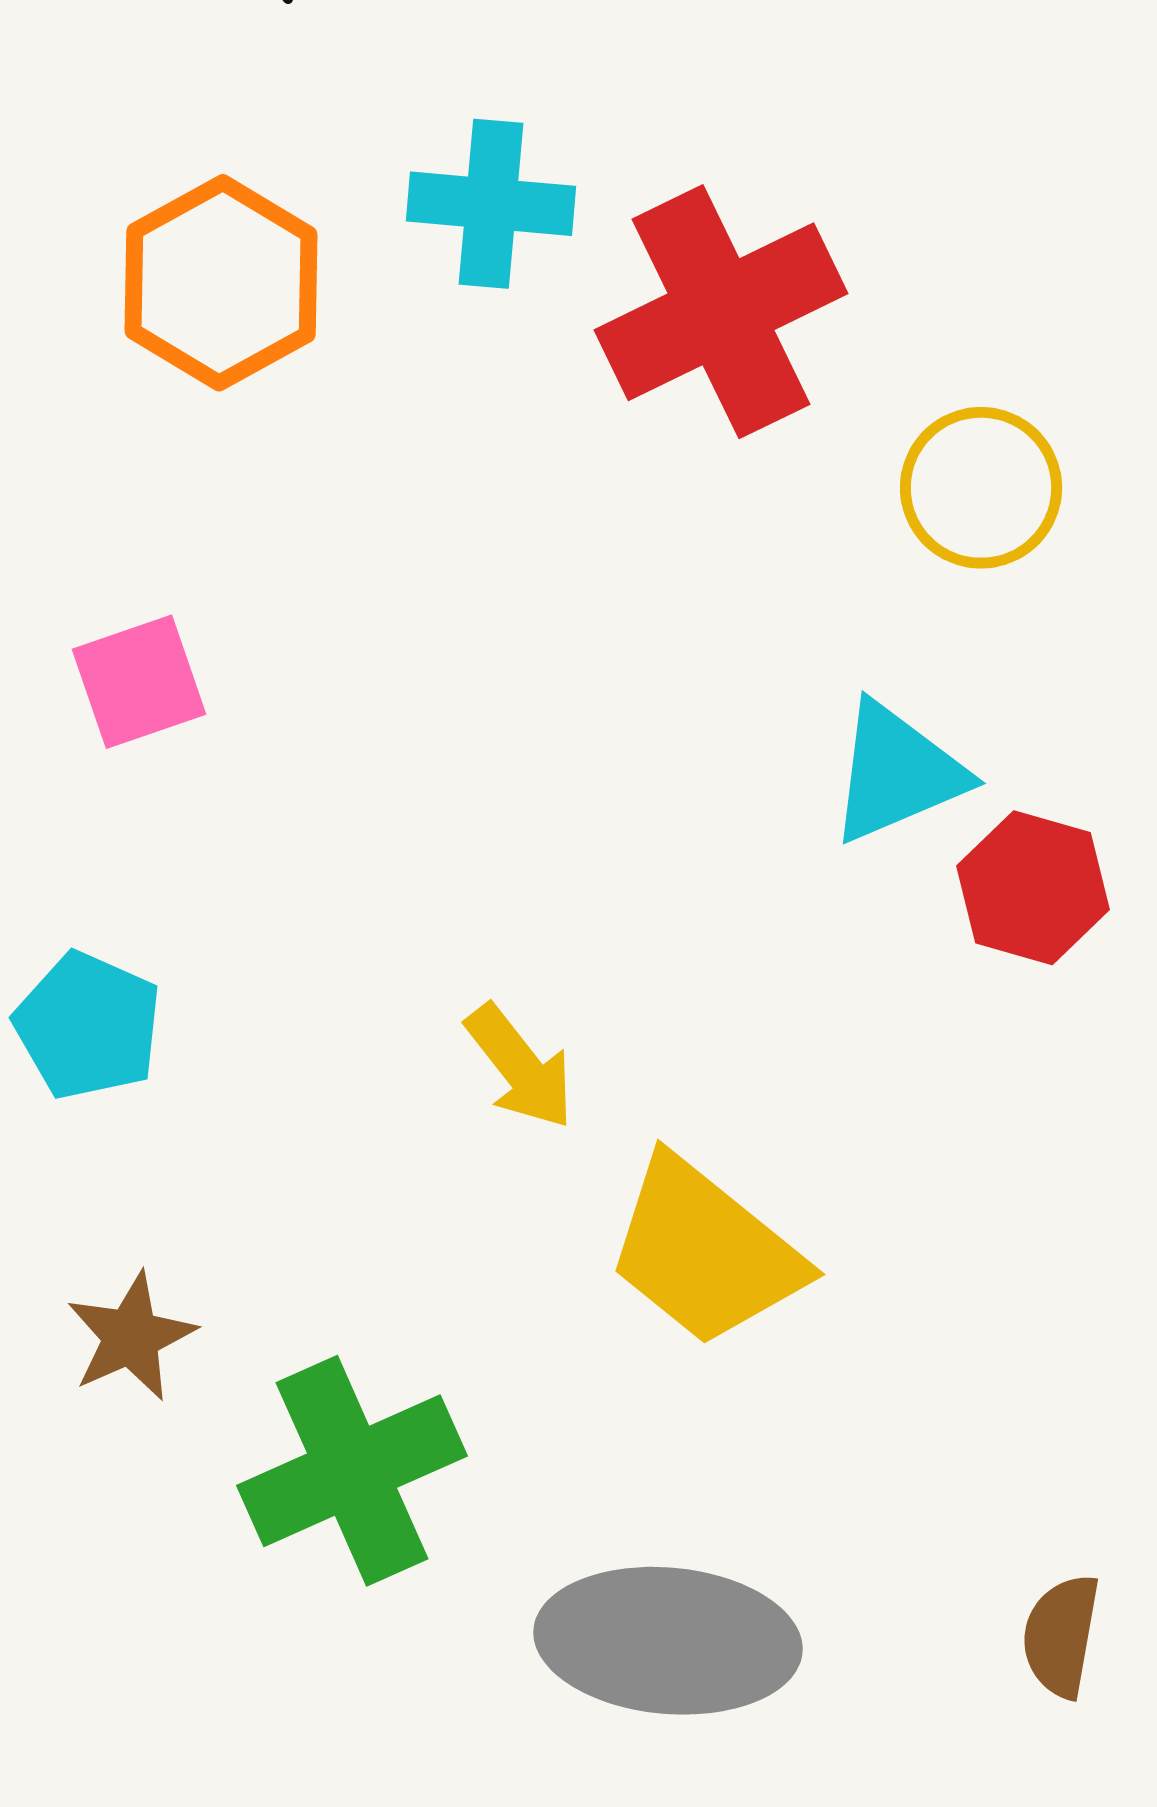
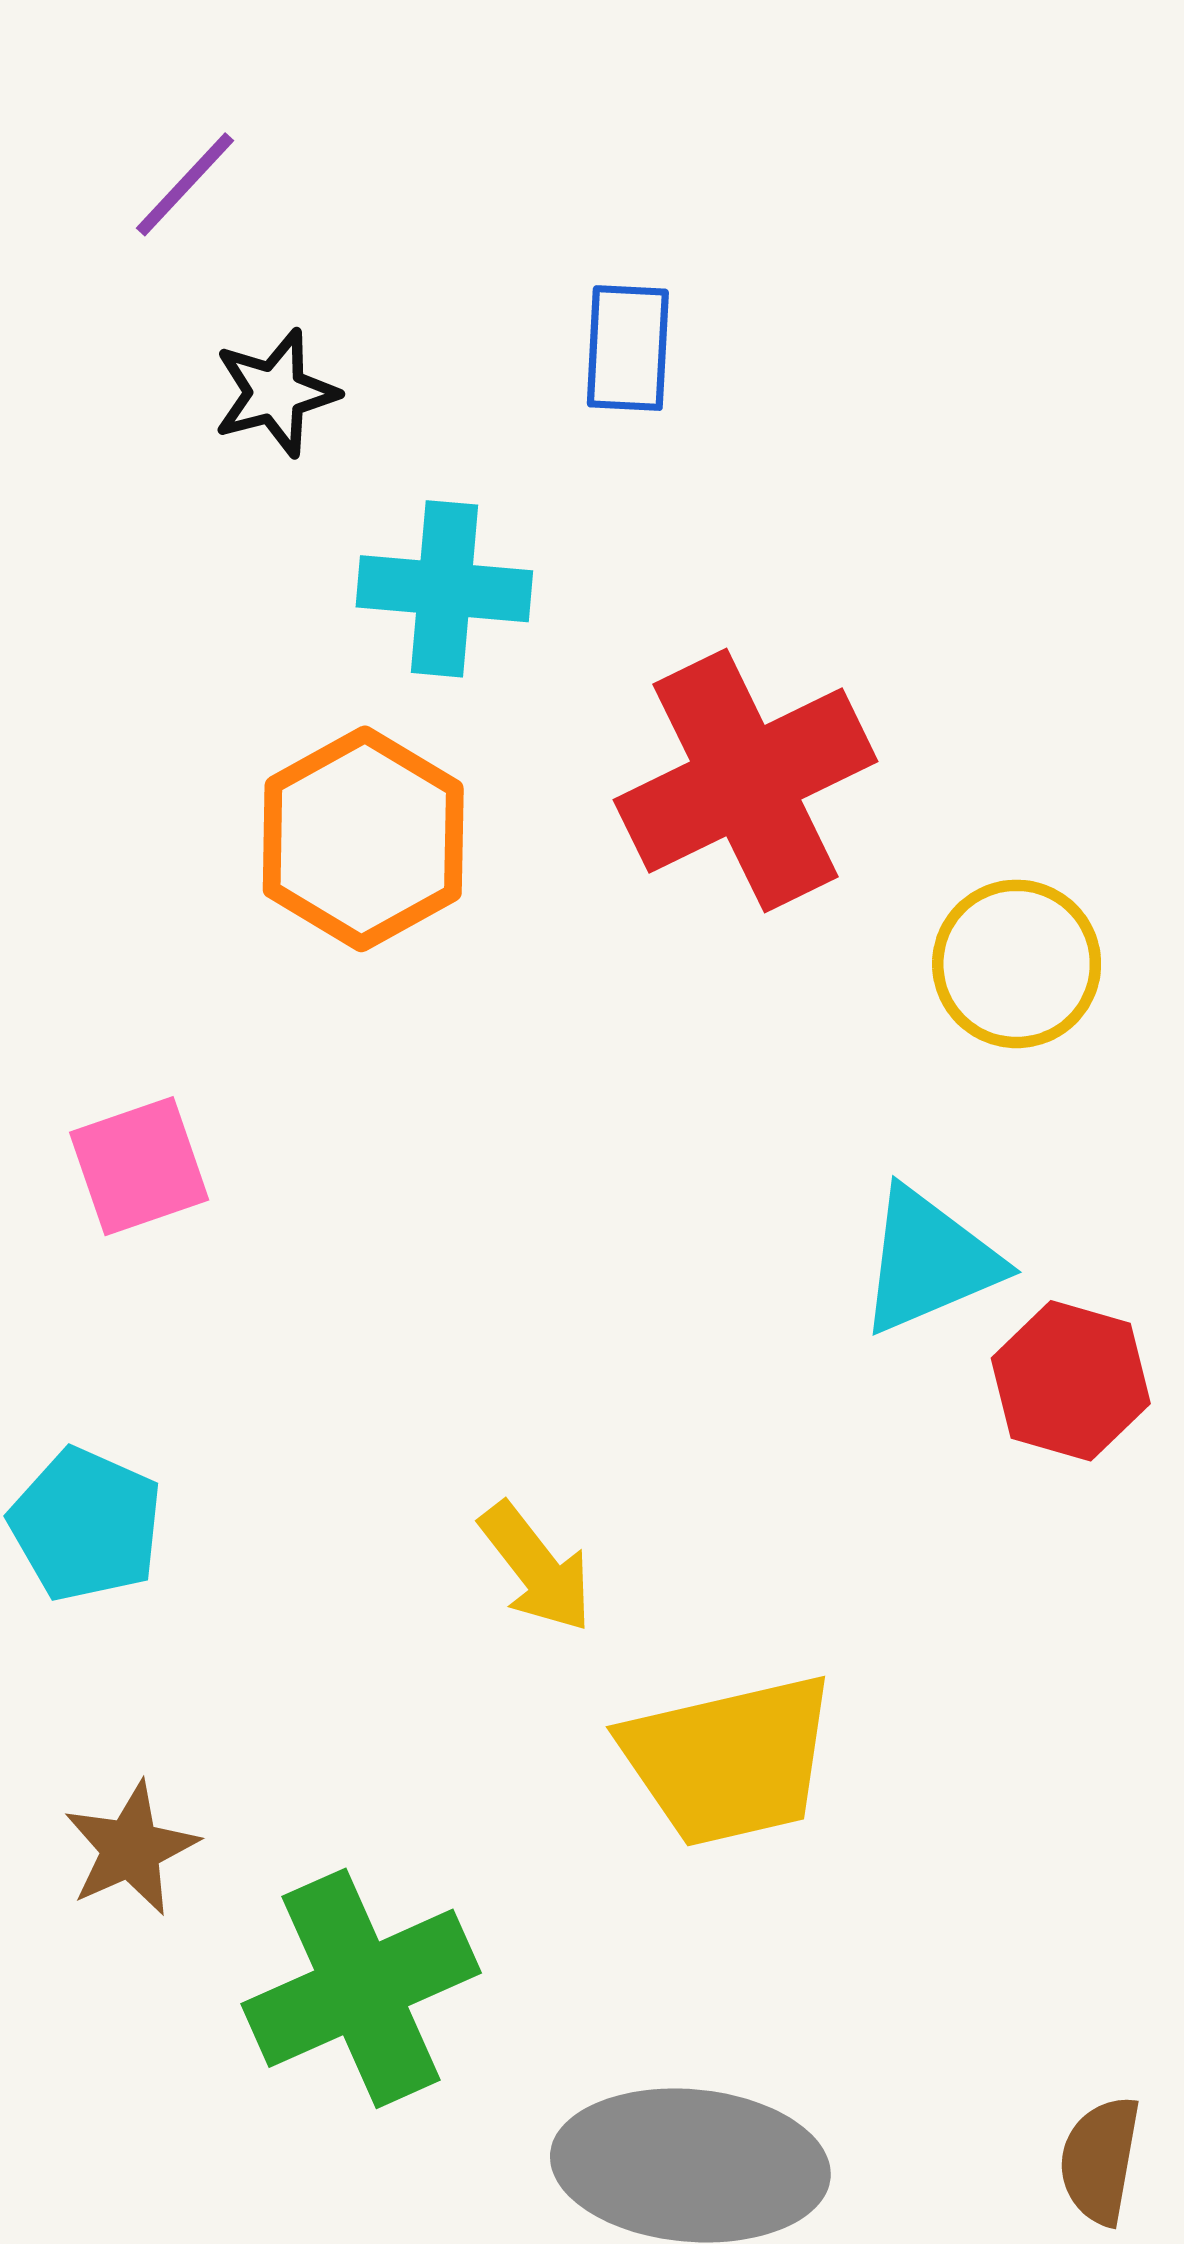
cyan cross: (491, 204) -> (444, 589), moved
orange hexagon: (221, 283) -> (363, 839), moved
yellow trapezoid: (705, 1252) -> (729, 1760), turned -52

